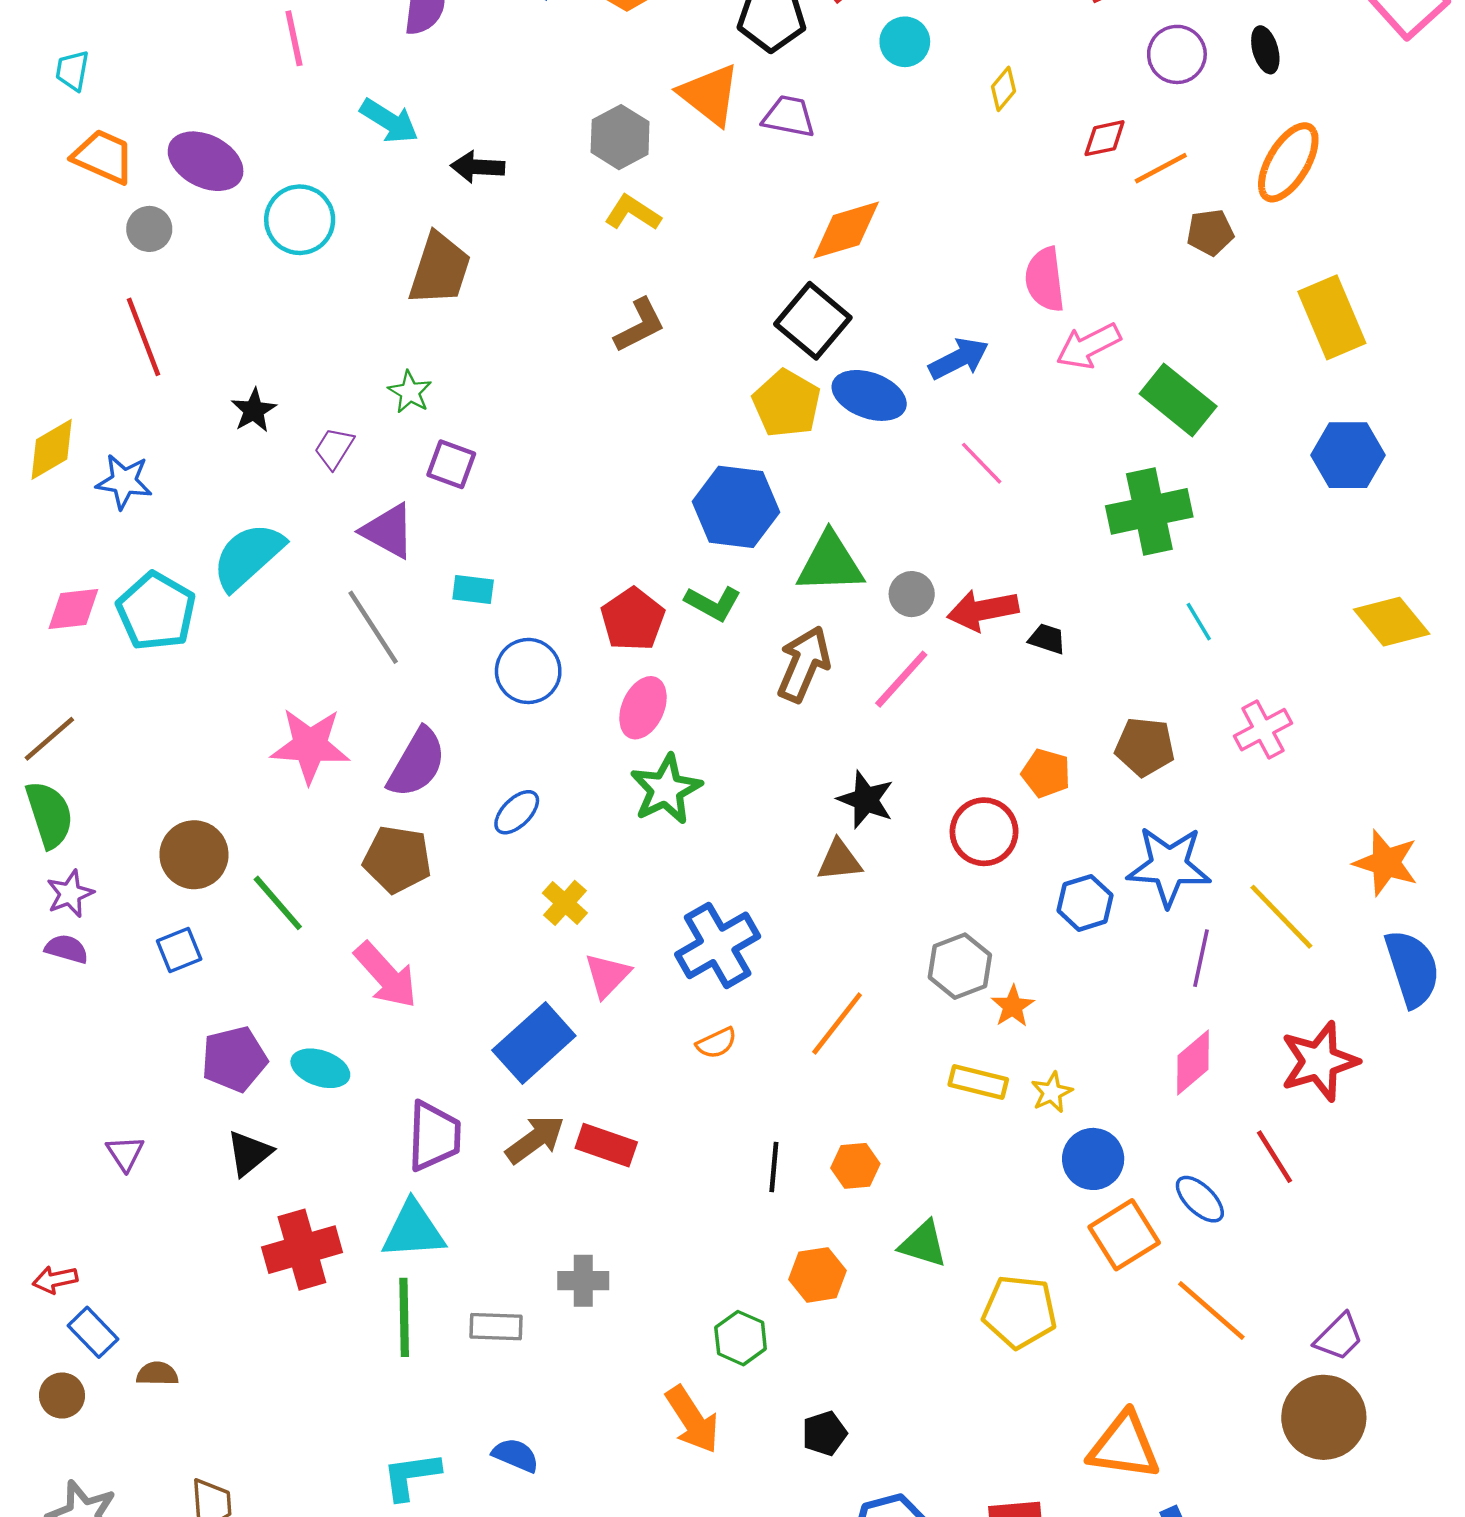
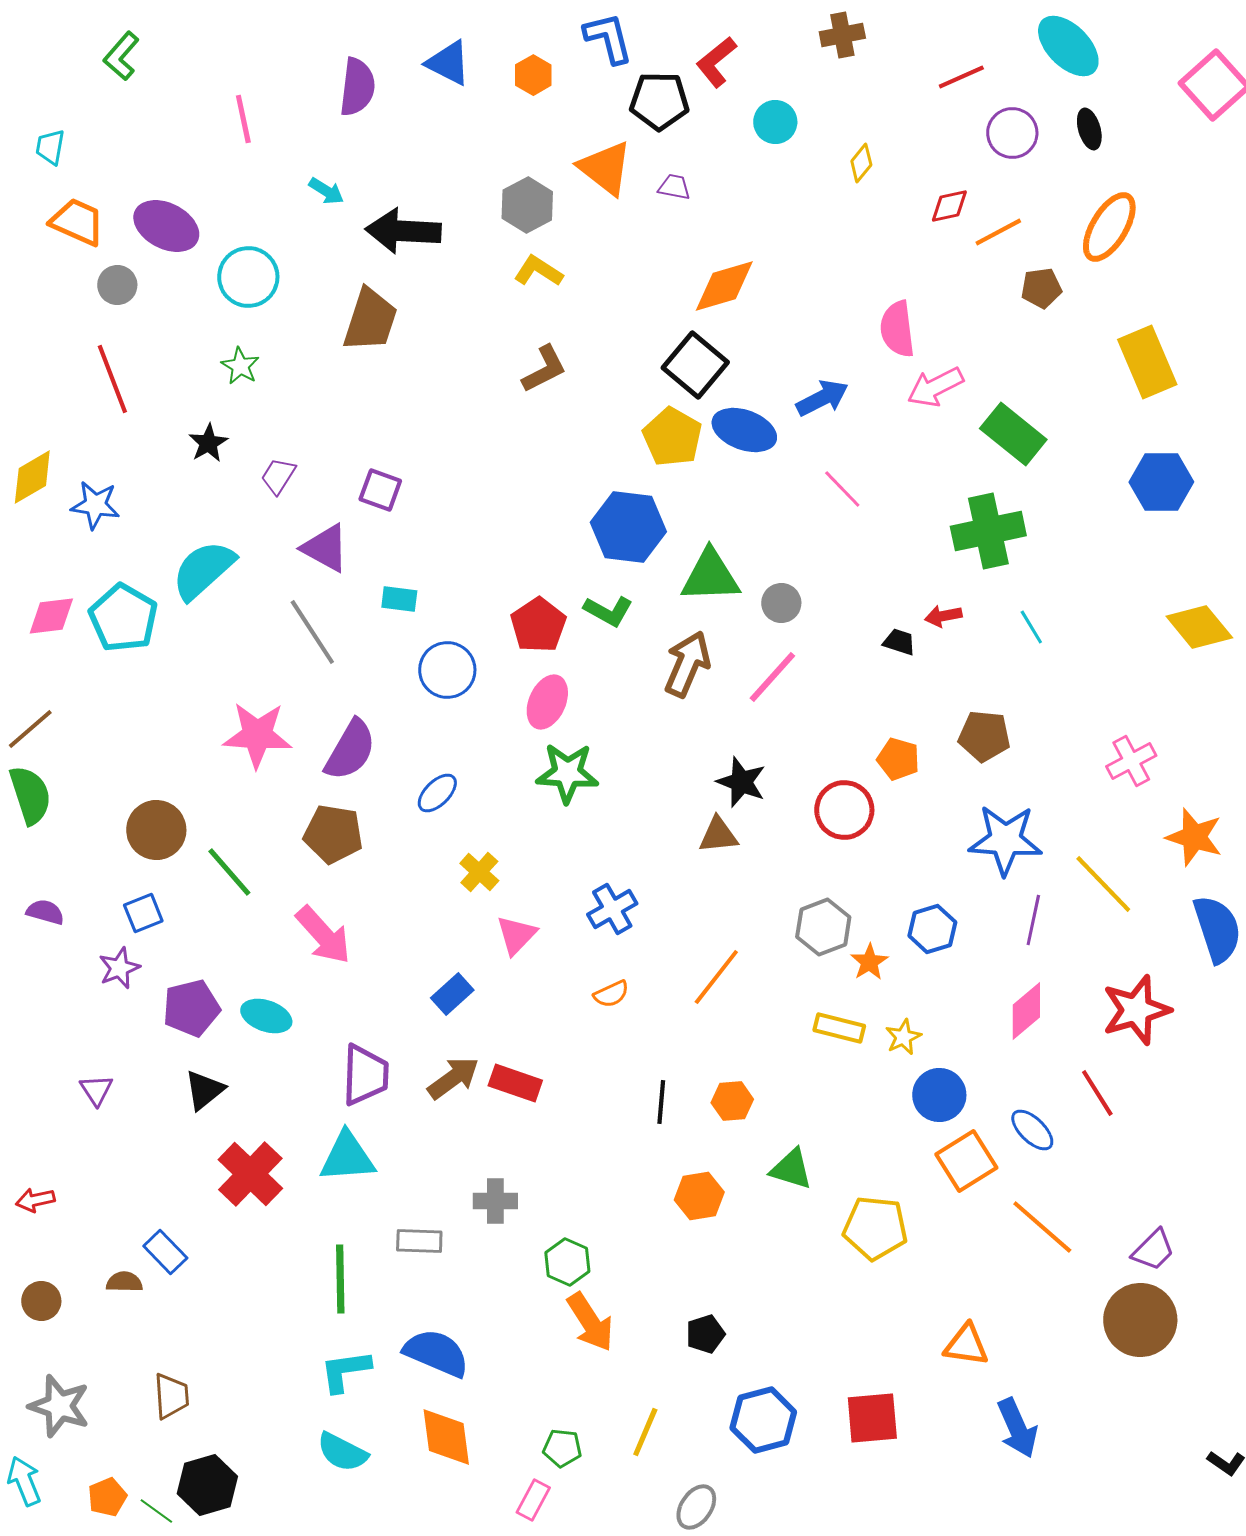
purple trapezoid: (789, 116) -> (674, 187), size x0.7
cyan arrow: (389, 121) -> (326, 191), size x0.7
black arrow: (478, 167) -> (403, 231), size x1.6
green star: (410, 392) -> (240, 366), moved
red arrow: (983, 610) -> (943, 616), moved, size x0.6
pink cross: (1263, 730) -> (1131, 761), moved
green star: (666, 789) -> (567, 773), turned 30
purple star: (70, 894) -> (119, 968), moved
blue hexagon: (1085, 903) -> (932, 929), moved
blue cross: (718, 945) -> (612, 909), size x0.7
blue rectangle: (534, 1043) -> (452, 994), size x0.6
red cross: (302, 1250) -> (250, 1174), turned -30
green line: (404, 1317) -> (340, 1279), moved
blue rectangle: (93, 1332) -> (165, 1252), moved
green hexagon: (741, 1338) -> (567, 1262), moved
orange triangle: (1124, 1446) -> (966, 1345), size x0.7
blue semicircle: (516, 1455) -> (436, 1353), size x1.6

